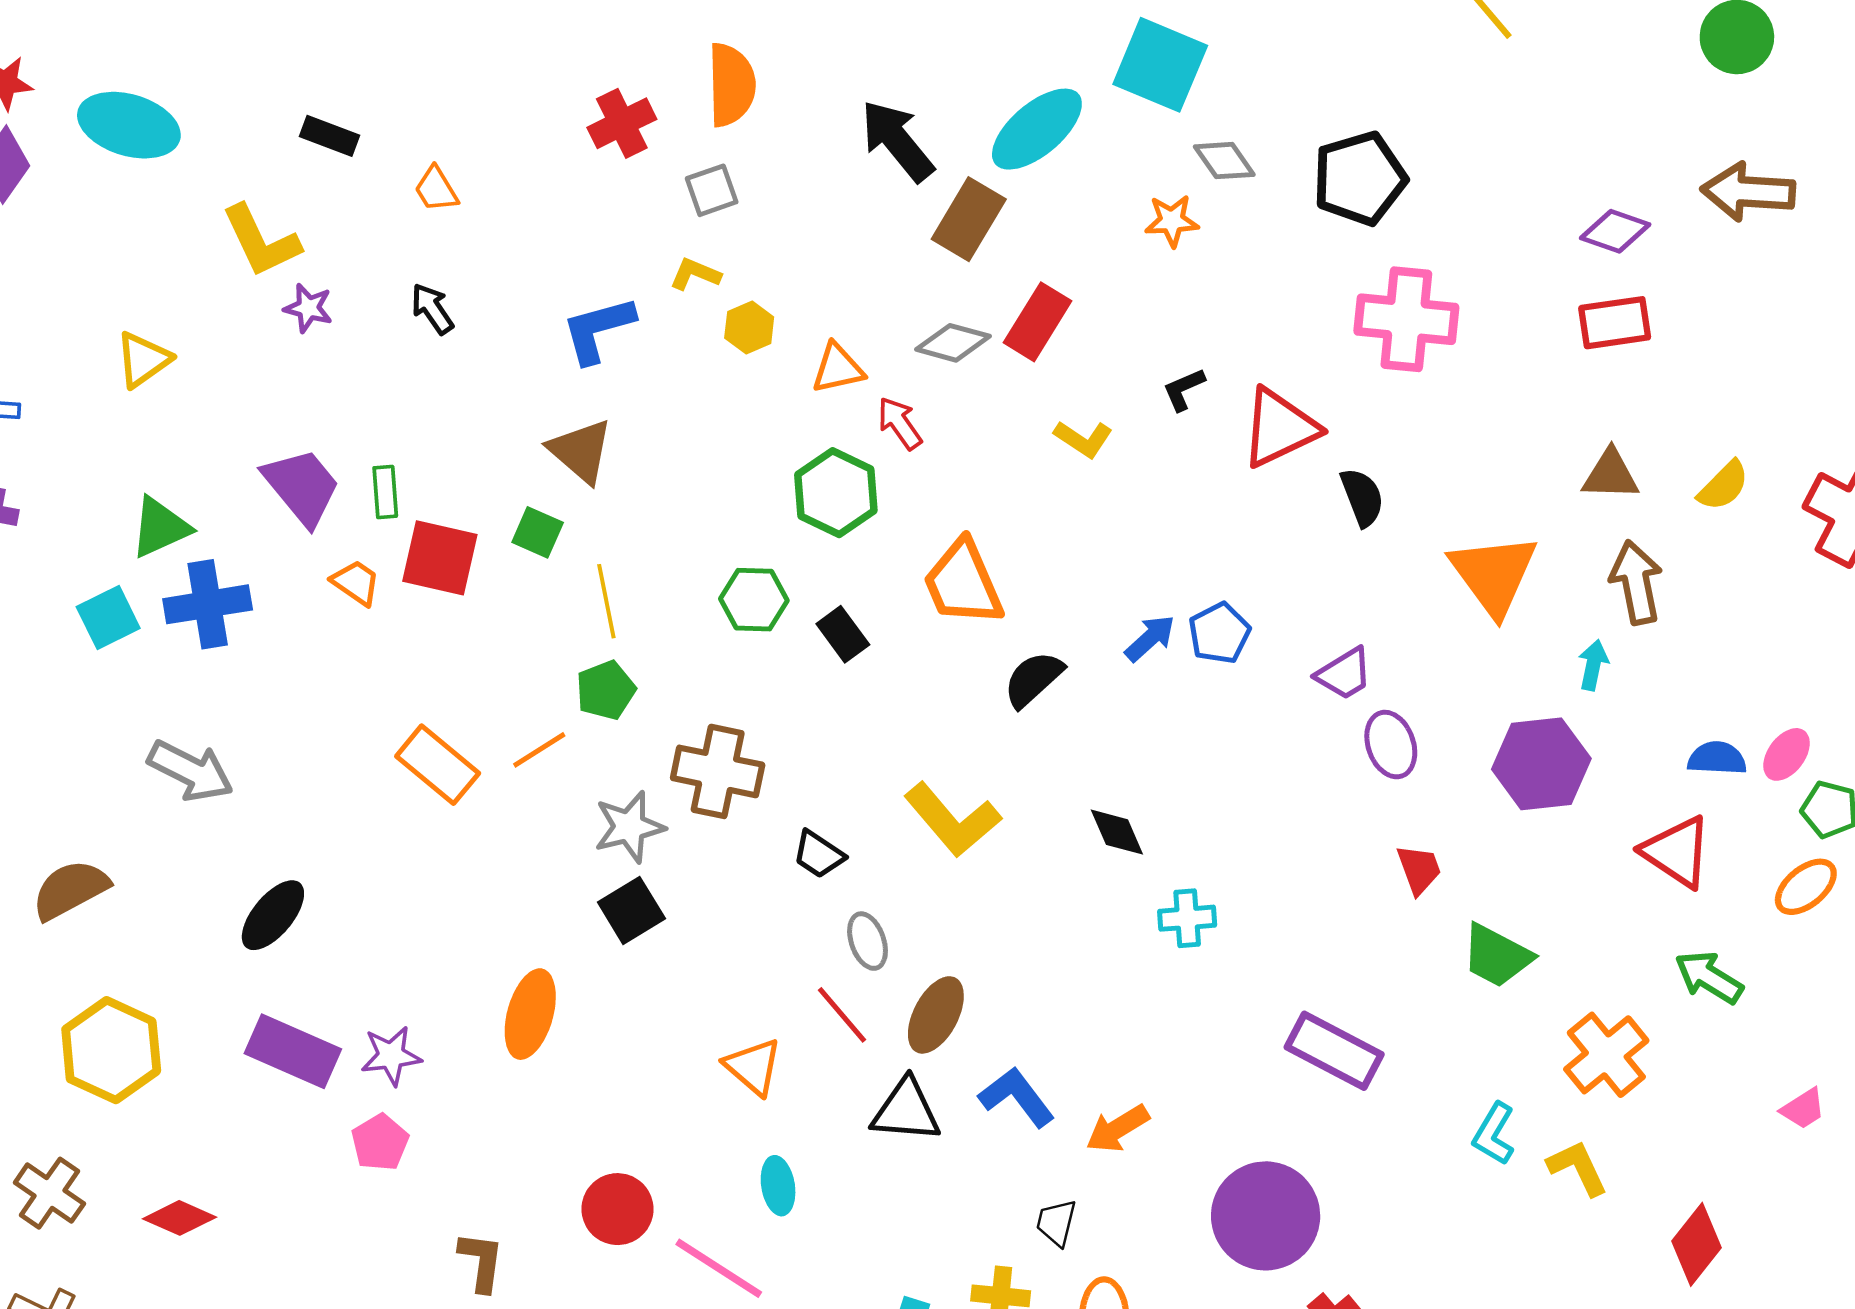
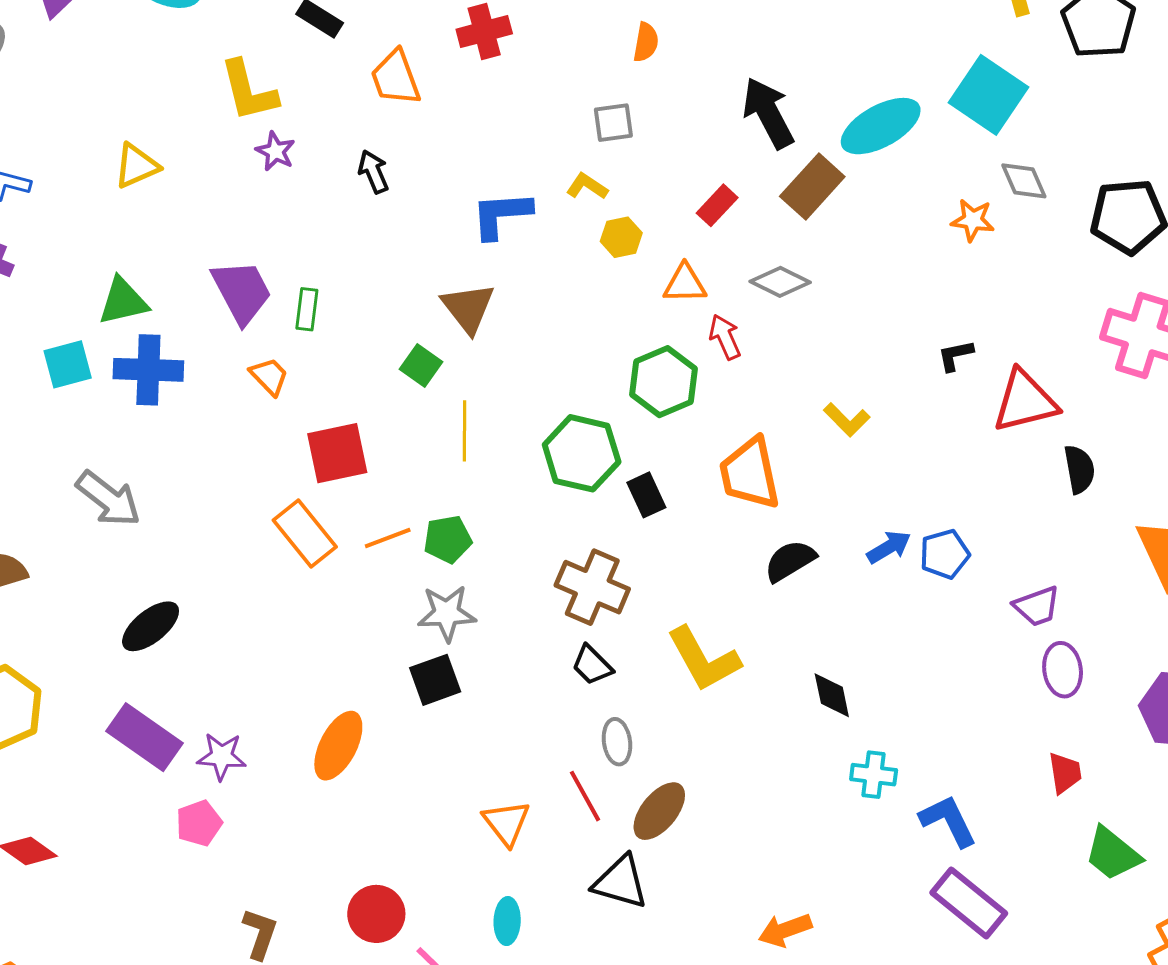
orange semicircle: (731, 85) -> (646, 42), size x0.6
red cross: (622, 123) -> (484, 31), moved
orange trapezoid: (436, 189) -> (396, 78), size x1.5
red rectangle: (1037, 322) -> (717, 205), moved, size x0.7
yellow L-shape: (1083, 439) -> (847, 420), moved
red square: (440, 558) -> (337, 453), moved, turned -36
green hexagon: (754, 600) -> (582, 453), size x1.4
green pentagon: (606, 690) -> (448, 539), moved
brown cross: (718, 771) -> (592, 587), moved
blue L-shape: (1017, 1097) -> (948, 821), moved

